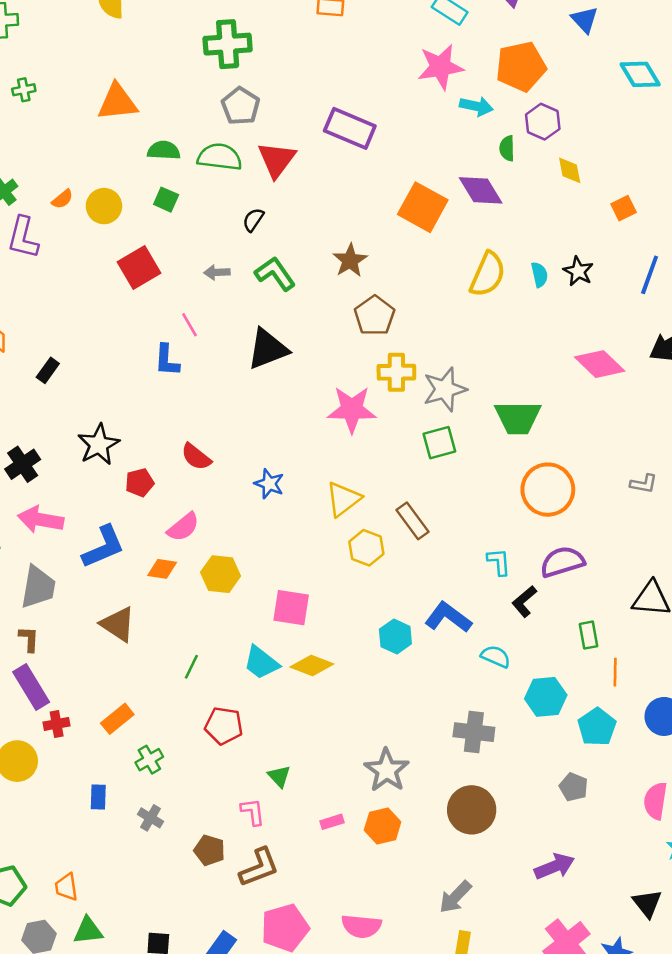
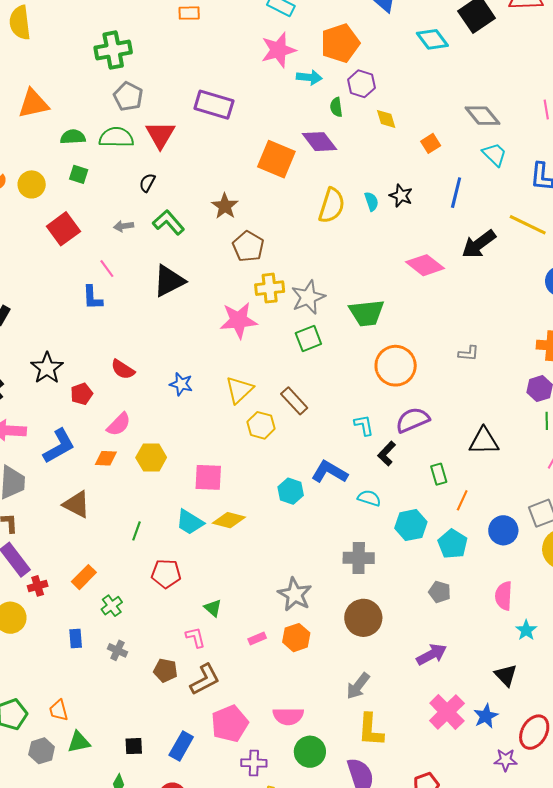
orange line: (615, 672) -> (462, 500), turned 30

